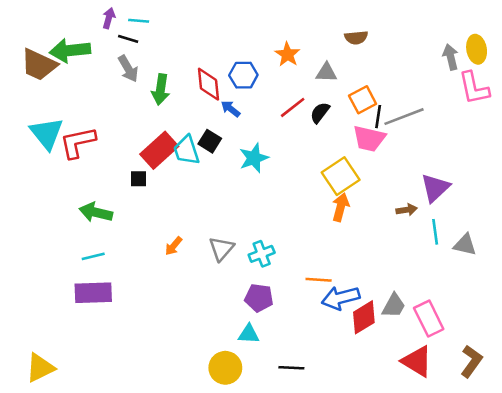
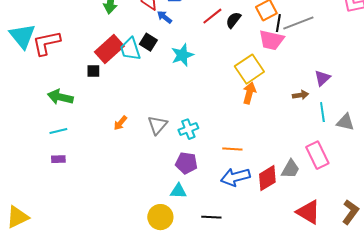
purple triangle: (435, 188) -> (322, 78), size x0.7
purple rectangle: (93, 293) -> (58, 159), size x0.5
blue arrow: (341, 298) -> (235, 177), moved
pink rectangle: (429, 319) -> (317, 155), moved

